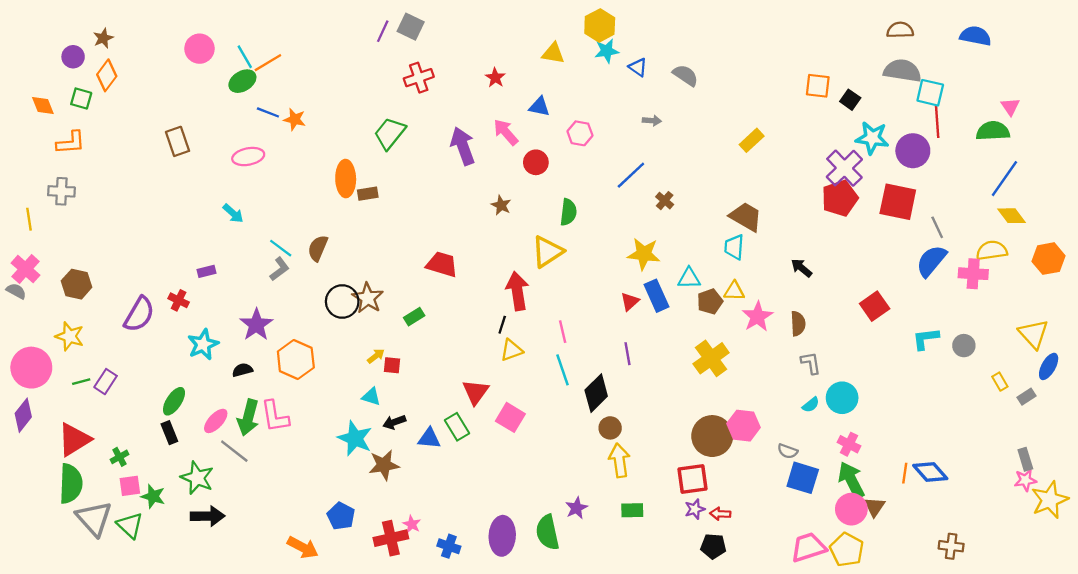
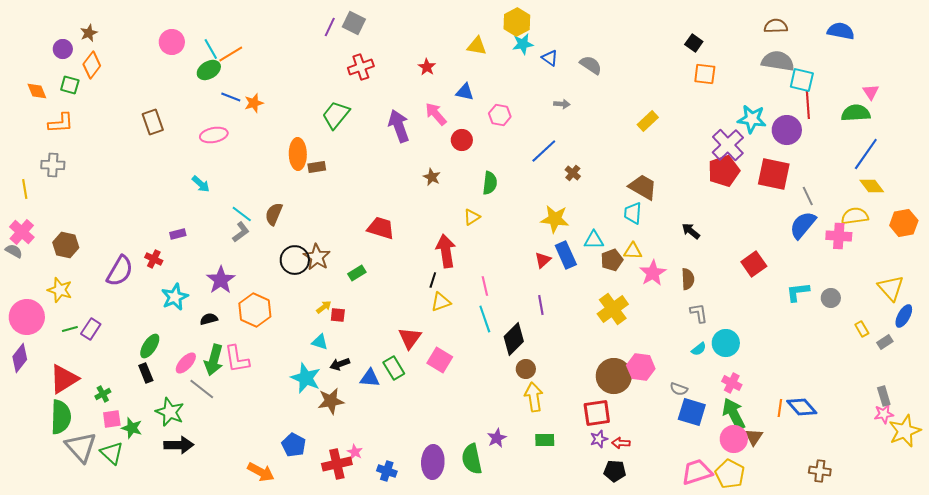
black square: (850, 100) -> (694, 43), moved
orange star: (295, 119) -> (254, 103), turned -30
yellow triangle: (547, 252) -> (472, 217), size x0.6

